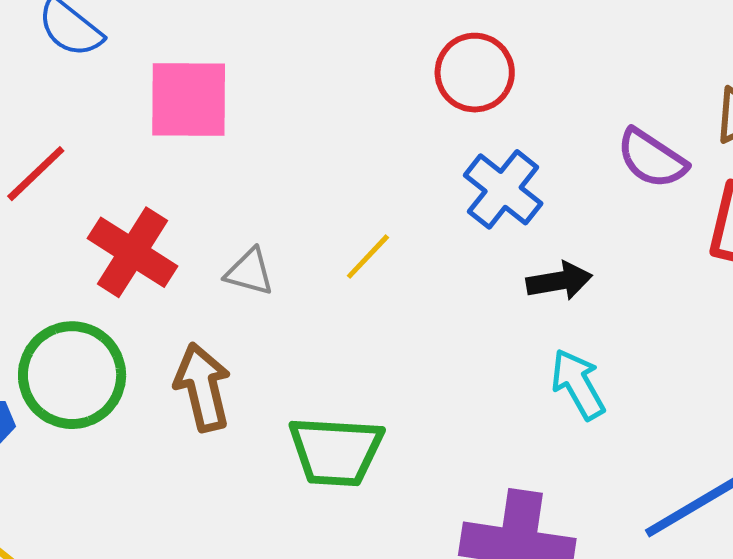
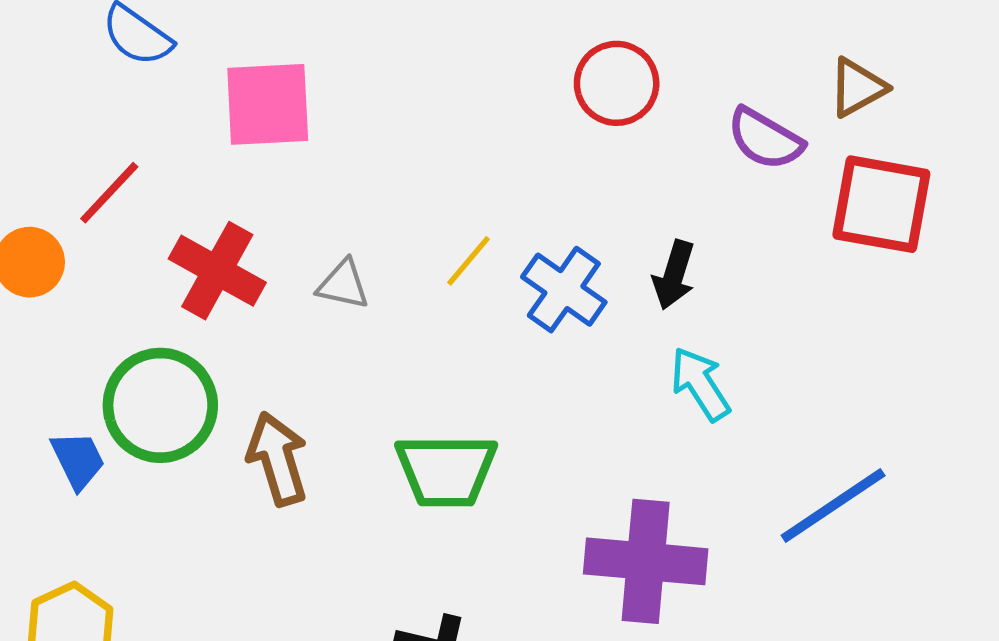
red circle: (475, 73) -> (617, 83), moved
blue cross: (503, 189) -> (564, 290), moved
black arrow: (559, 281) -> (674, 275), turned 120
brown arrow: (203, 387) -> (277, 459), moved

